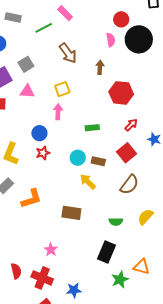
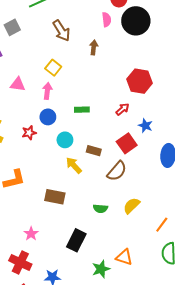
gray square: (26, 64) -> (12, 27), moved
yellow square: (62, 89) -> (53, 68), turned -35
pink triangle: (27, 91) -> (18, 84), moved
red hexagon: (121, 93) -> (140, 81), moved
blue circle: (39, 133) -> (48, 117), moved
red square: (127, 153) -> (127, 143), moved
brown rectangle: (98, 161) -> (94, 151), moved
black rectangle: (106, 252) -> (76, 240), moved

